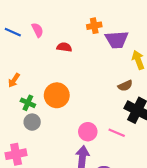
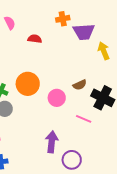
brown semicircle: (125, 86) -> (80, 85), moved
pink circle: (88, 132) -> (57, 98), moved

